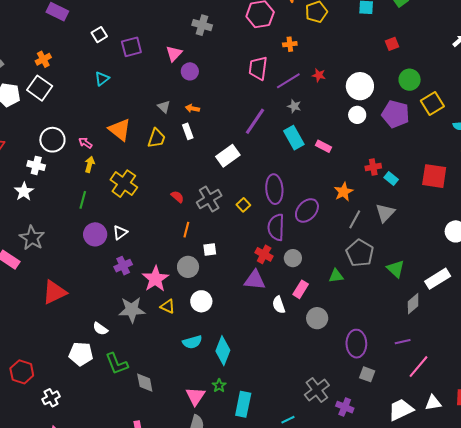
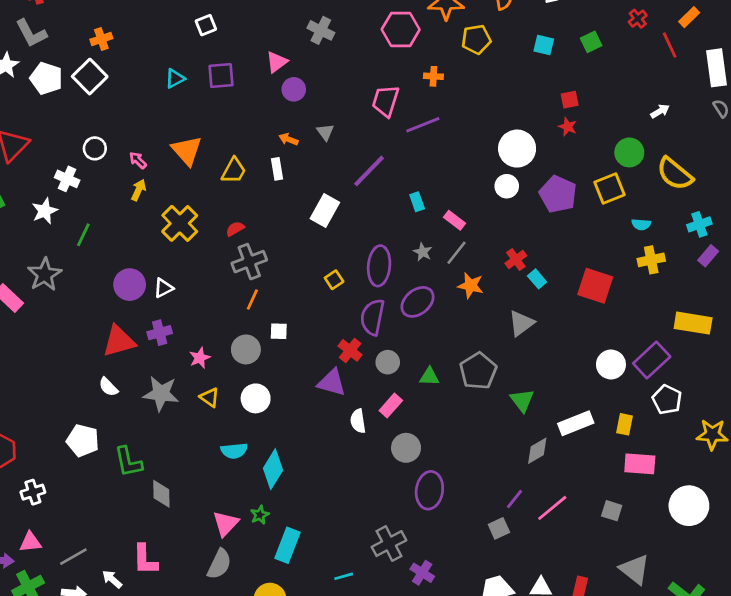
white square: (99, 35) -> (206, 25), moved
purple square: (131, 47) -> (221, 76), moved
red star: (319, 75) -> (568, 127), moved
green circle: (410, 80) -> (629, 152), moved
gray star: (294, 106) -> (423, 252), moved
gray triangle: (164, 107) -> (325, 132), moved
cyan rectangle: (294, 138) -> (417, 202), size x0.6
white circle: (52, 140) -> (95, 148), size x0.7
white rectangle: (228, 156) -> (325, 210), turned -35
red cross: (373, 167) -> (516, 259), turned -35
orange star: (344, 192) -> (471, 286), turned 30
red semicircle: (177, 197) -> (235, 229), moved, turned -80
gray cross: (209, 199) -> (249, 262), moved
green line: (83, 200) -> (83, 235), moved
gray line: (355, 219) -> (456, 253), moved
green triangle: (336, 276) -> (429, 377), moved
pink star: (155, 279) -> (200, 358), size x0.6
red triangle: (54, 292) -> (119, 341), moved
white semicircle: (100, 329) -> (108, 387), moved
purple line: (403, 342) -> (515, 499), turned -49
purple ellipse: (356, 344) -> (429, 490), moved
pink line: (419, 367) -> (552, 508), moved
gray square: (367, 374) -> (499, 528), moved, turned 35

